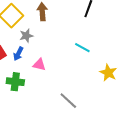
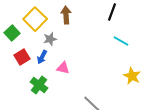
cyan line: (82, 48) -> (121, 41), moved
green cross: (15, 82) -> (39, 85), turned 30

